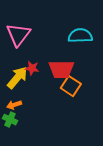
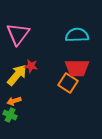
red trapezoid: (61, 69) -> (77, 68), moved

